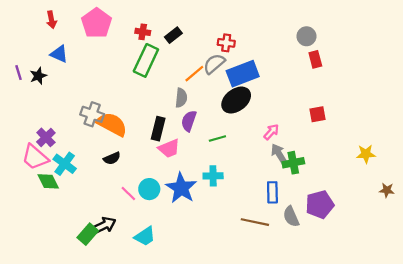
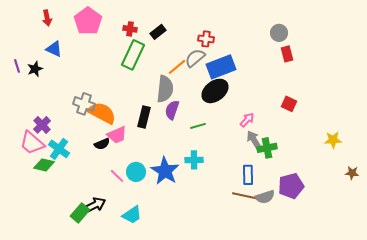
gray semicircle: (181, 98) -> (165, 89), size x1.5
red square: (317, 114) -> (289, 104), turned 35
pink trapezoid: (169, 148) -> (117, 135), moved
green diamond: (48, 181) -> (44, 165), turned -50
gray semicircle: (291, 217) -> (265, 197), turned -84
brown line: (255, 222) -> (245, 196), moved

